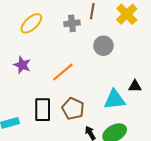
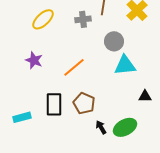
black triangle: (135, 86) -> (145, 96), moved
cyan triangle: (115, 99) -> (125, 65), moved

